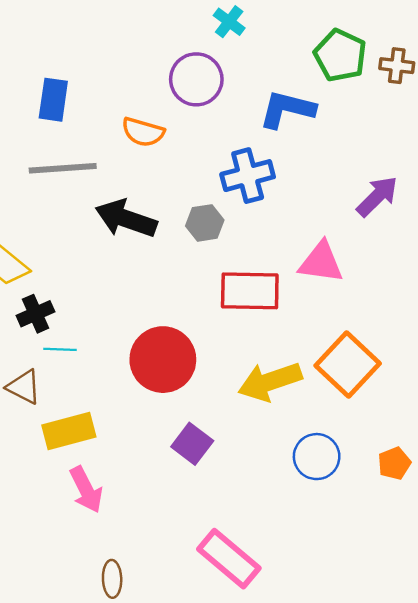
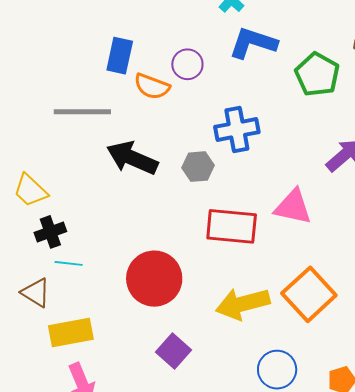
green pentagon: (340, 55) -> (317, 74), moved
purple circle: (196, 79) -> (187, 64), moved, size x0.7
blue rectangle: (53, 100) -> (120, 56), moved
blue L-shape: (287, 109) -> (253, 43), moved

